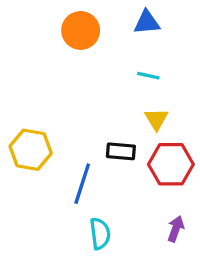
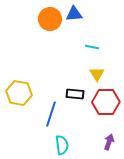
blue triangle: (147, 22) -> (74, 14), moved

